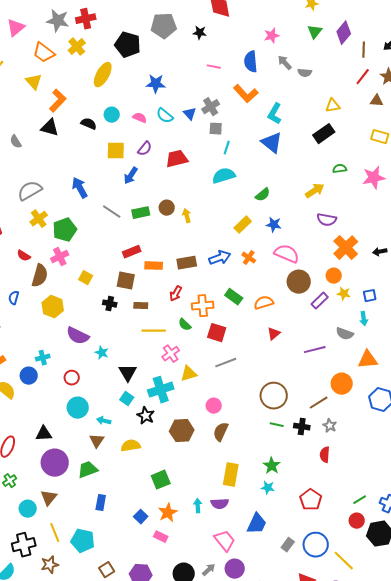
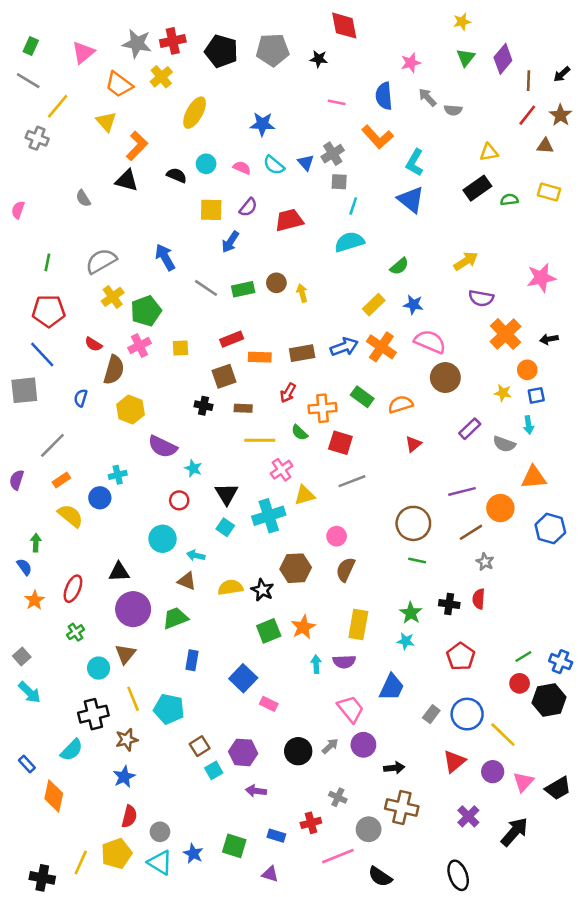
black pentagon: (128, 45) -> (221, 51), moved
green semicircle: (340, 169) -> (509, 200), moved
pink star: (374, 178) -> (541, 278), moved
orange cross: (249, 258) -> (381, 347), size x1.6
orange circle: (334, 276) -> (527, 370), moved
yellow square: (86, 278) -> (180, 348), moved, turned -32
brown square: (126, 281) -> (224, 376), turned -30
purple rectangle: (320, 301) -> (470, 429), moved
purple line: (315, 350) -> (462, 491), moved
red circle: (72, 378) -> (179, 500), moved
black star: (146, 416) -> (262, 590), moved
black cross: (302, 427) -> (449, 604), moved
brown triangle: (97, 441) -> (187, 581), turned -42
orange star: (168, 513) -> (303, 627), moved
blue square: (141, 517) -> (243, 678), size x1.5

